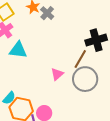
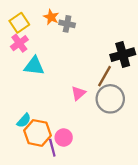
gray cross: (47, 13) -> (67, 24), turned -32

